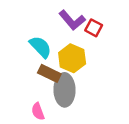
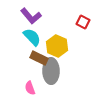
purple L-shape: (72, 20) -> (31, 16), moved
red square: (94, 28) -> (83, 22), moved

